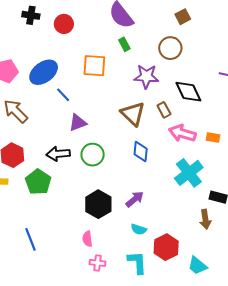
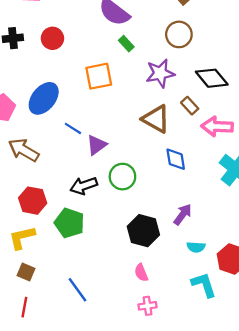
blue line: (63, 95) -> (73, 128), moved
pink cross: (98, 263) -> (148, 306), moved

